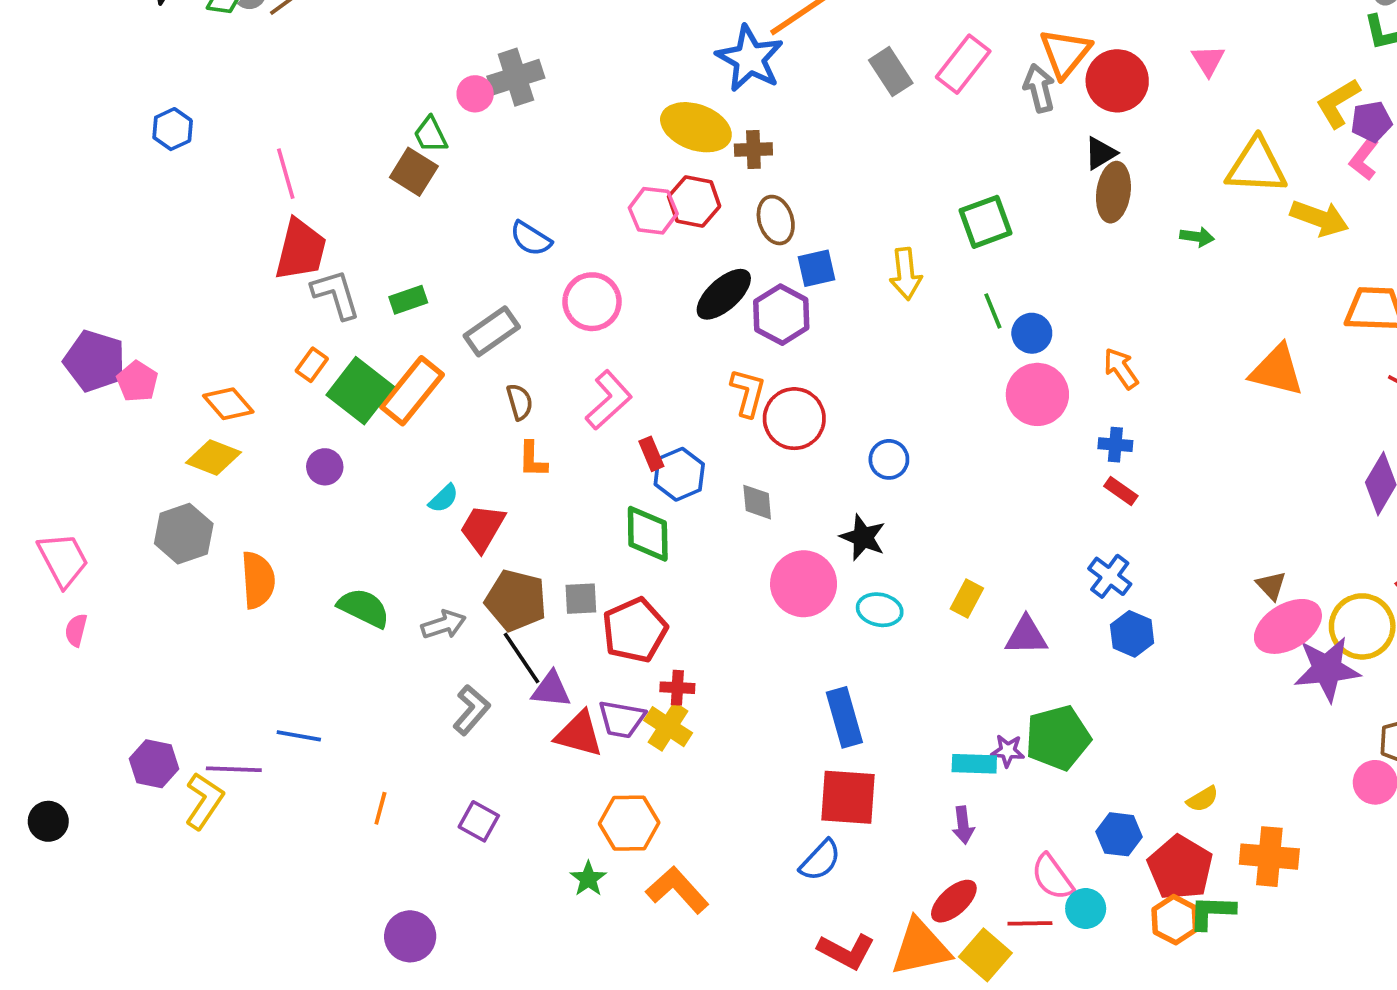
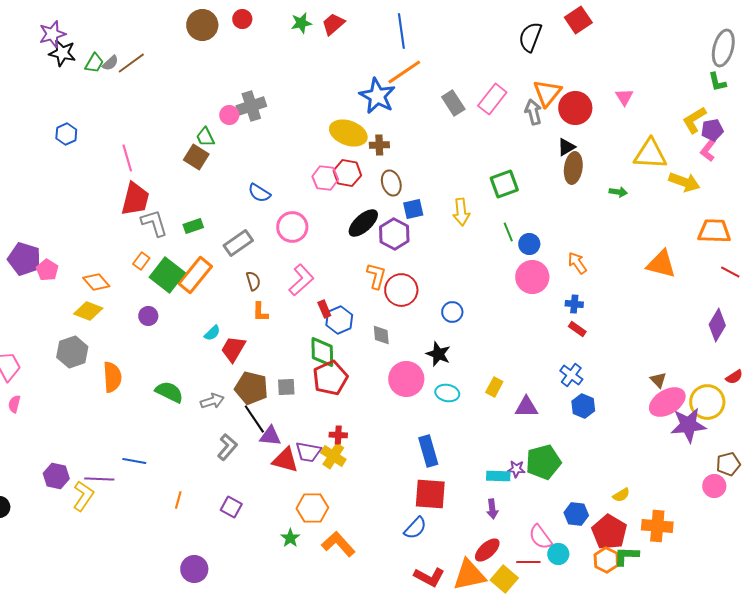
red pentagon: (635, 630) -> (330, 378), moved

